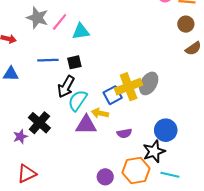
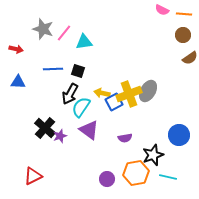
black square: (74, 62) -> (78, 71), turned 32
yellow arrow: (100, 113) -> (102, 93), moved
purple triangle: (86, 125) -> (89, 130), turned 35
blue circle: (166, 130) -> (179, 135), moved
purple star: (20, 137) -> (60, 136), moved

